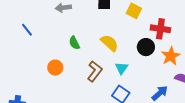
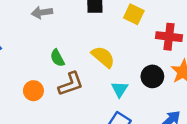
black circle: (146, 47) -> (152, 76), moved
brown L-shape: (95, 71) -> (71, 84), moved, turned 35

